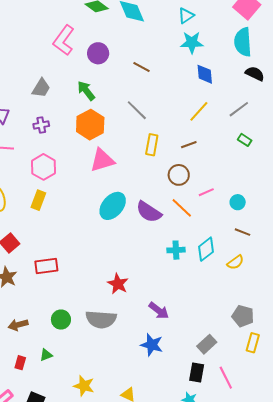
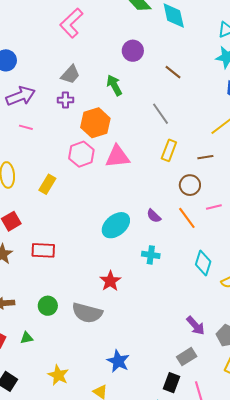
pink L-shape: (64, 40) -> (71, 23), moved
purple cross: (41, 125) -> (65, 100), moved
orange hexagon: (90, 125) -> (95, 123), moved
pink hexagon: (43, 167) -> (81, 154), moved
cyan ellipse: (113, 206) -> (116, 225), moved
purple semicircle: (149, 212) -> (154, 216), size x0.6
cyan diamond: (206, 249) -> (203, 263), turned -45
cyan cross: (176, 250) -> (151, 255), moved
purple arrow: (159, 311) -> (195, 326), moved
blue star: (152, 345) -> (118, 361), moved

